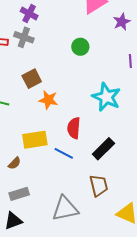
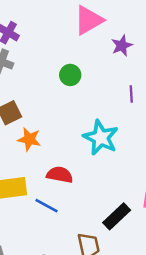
red semicircle: (74, 128) -> (60, 175), turned 95
black rectangle: (103, 149) -> (117, 216), moved

